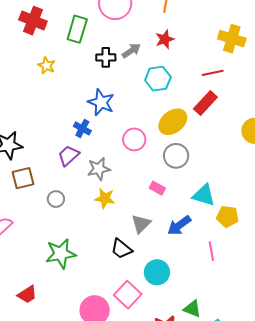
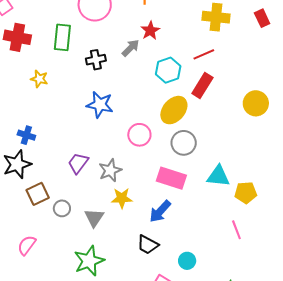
gray arrow: (131, 51) -> (131, 48), moved
cyan hexagon: (158, 79) -> (168, 70), moved
blue cross: (82, 128) -> (26, 135), moved
pink rectangle: (157, 188) -> (171, 178), size x1.8
gray circle: (56, 199) -> (62, 208), moved
gray triangle: (141, 224) -> (94, 218), moved
blue arrow: (179, 225) -> (160, 211), moved
cyan circle: (157, 272) -> (187, 261), size x0.7

